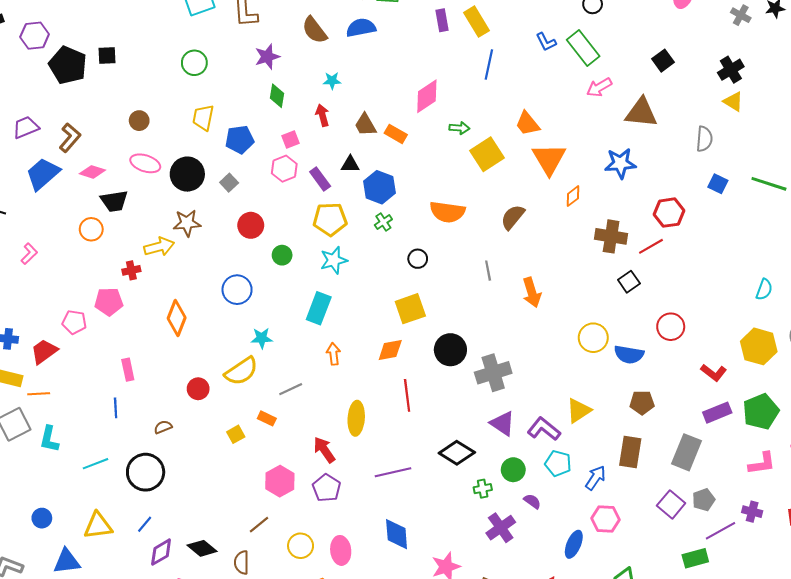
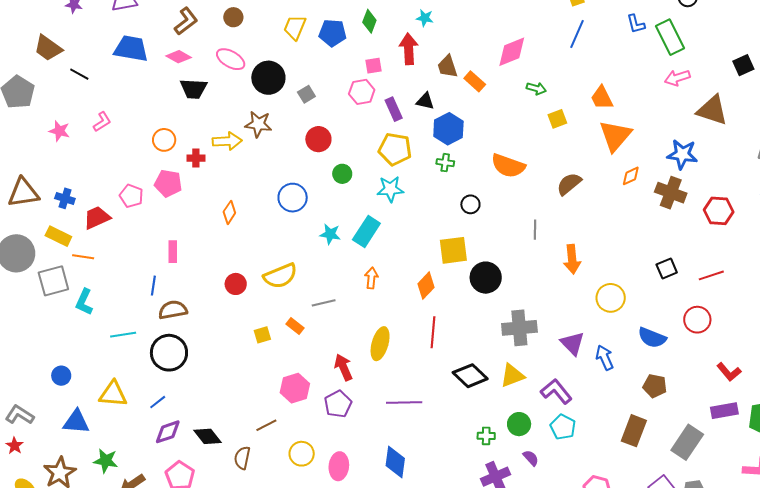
red arrow: (322, 115) -> (409, 49), size x1.4
brown L-shape: (70, 138) -> (186, 21), moved
blue pentagon: (240, 140) -> (333, 33), moved
yellow square: (487, 154) -> (557, 119), size x0.6
blue trapezoid: (43, 174) -> (131, 49), turned 39
green cross: (383, 222) -> (445, 163), turned 30
orange circle: (91, 229) -> (164, 140), moved
brown cross: (611, 236) -> (671, 193), moved
red line: (651, 246) -> (711, 275), moved
orange diamond: (177, 318) -> (229, 212), size x0.7
cyan star: (262, 338) -> (330, 234), moved
yellow circle: (593, 338) -> (611, 298), moved
orange diamond: (390, 350) -> (426, 286), turned -48
black circle: (450, 350) -> (486, 278), moved
yellow triangle: (579, 410) -> (512, 376), moved
purple triangle: (503, 423) -> (572, 343), moved
brown semicircle: (163, 427) -> (173, 310), moved, size x1.6
black diamond: (457, 453) -> (470, 376), moved
blue arrow: (595, 478) -> (605, 358), moved, turned -70

